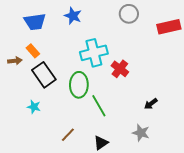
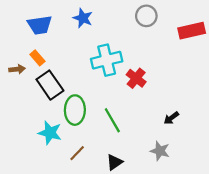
green ellipse: (79, 85) -> (75, 110), moved
cyan star: (34, 107) -> (50, 133), moved, size x1.5

